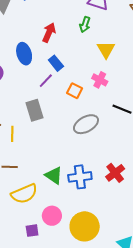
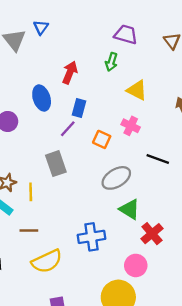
yellow triangle: (106, 50) -> (137, 90), turned -30
blue rectangle: (56, 63) -> (79, 108), turned 56
green triangle: (54, 175) -> (130, 209), moved
blue cross: (80, 177) -> (92, 237), moved
pink circle: (52, 216) -> (136, 265), moved

